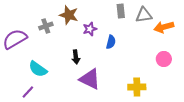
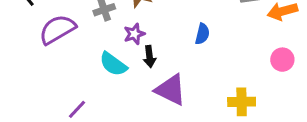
purple star: (90, 29) -> (134, 34), moved
cyan semicircle: (38, 69) -> (113, 64), moved

